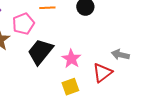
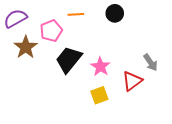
gray arrow: (120, 55) -> (151, 62), turned -138

